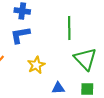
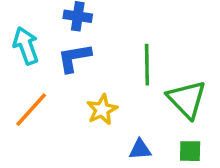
green line: (69, 28) -> (147, 65), moved

